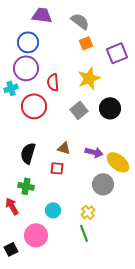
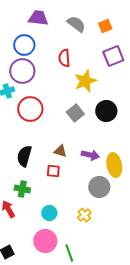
orange square: (86, 43) -> (105, 26), moved
red semicircle: (53, 82) -> (64, 58), moved
yellow ellipse: (118, 162) -> (114, 165), turned 40
green line: (84, 233) -> (69, 253), moved
pink circle: (36, 235) -> (45, 241), moved

